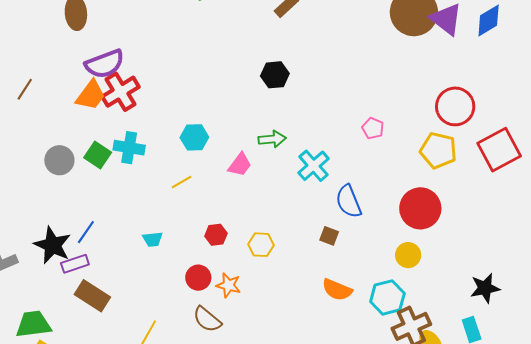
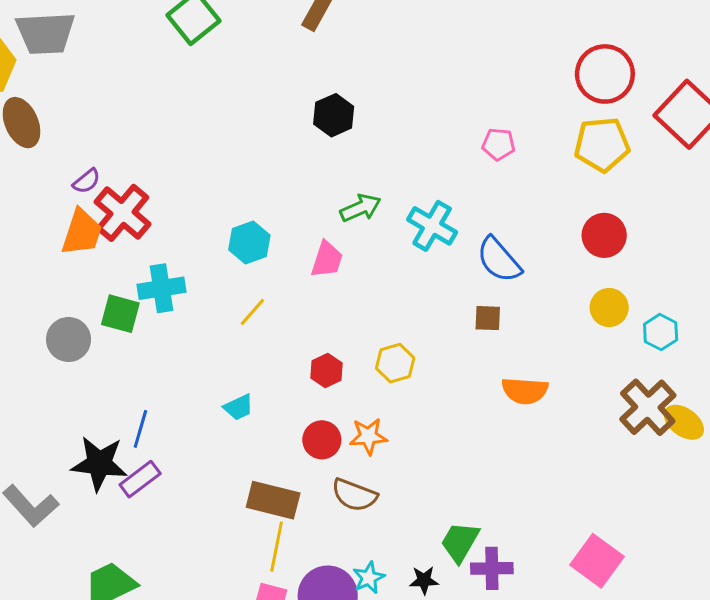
purple semicircle: (105, 64) -> (87, 181), size x0.5
red circle: (420, 208) -> (604, 235), size x0.7
brown rectangle: (92, 296) -> (273, 500), moved
cyan hexagon: (387, 297) -> (661, 332), moved, size x0.7

